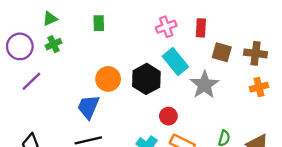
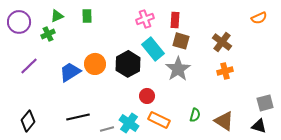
green triangle: (50, 19) -> (57, 16), moved
purple circle: (20, 46) -> (19, 22), moved
brown square: (222, 52) -> (181, 41), moved
brown cross: (255, 53) -> (222, 42), turned 30
blue trapezoid: (88, 107) -> (70, 72), moved, turned 35

